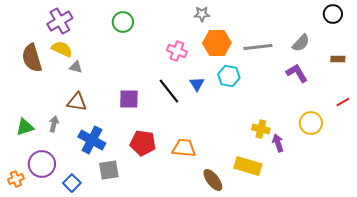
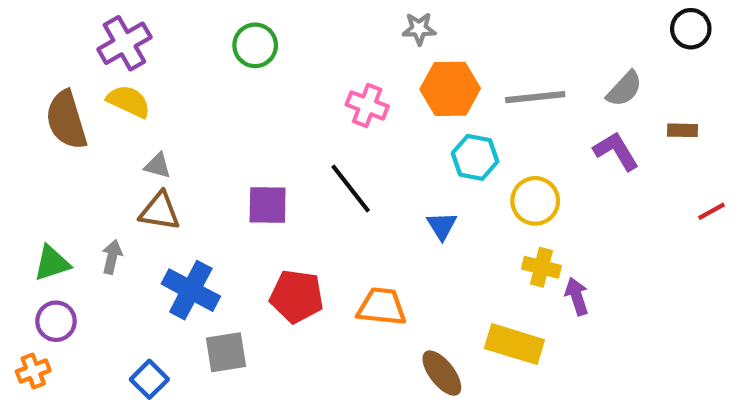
brown rectangle: (338, 59) -> (682, 130), moved
gray triangle: (76, 67) -> (158, 166), moved
blue triangle: (197, 84) -> (442, 226), moved
yellow circle: (311, 123) -> (535, 201), moved
purple circle: (42, 164) -> (56, 321), moved, size x0.7

